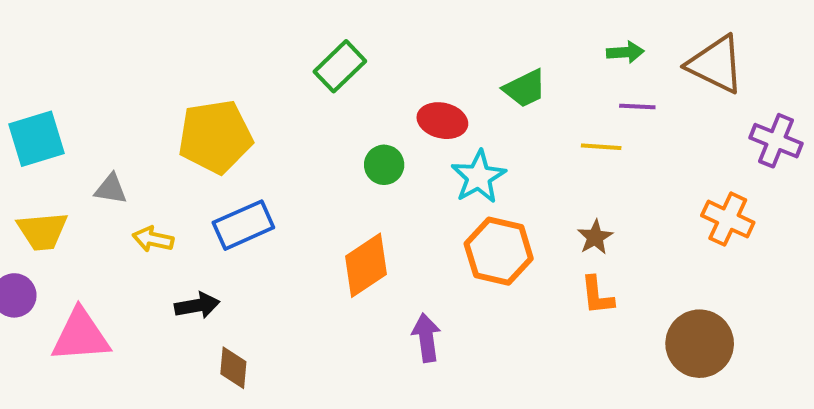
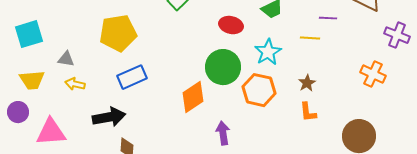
green circle: (384, 165) -> (223, 67), moved, size x1.8
cyan star: (479, 177) -> (268, 52), moved
yellow arrow: (153, 239) -> (75, 84), moved
black arrow: (197, 305) -> (109, 117), size x1.5

